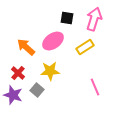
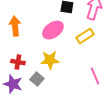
orange arrow: (26, 47) -> (15, 26), moved, turned 42
red cross: (18, 73) -> (18, 62), turned -32

